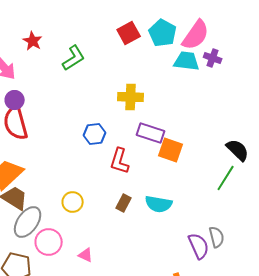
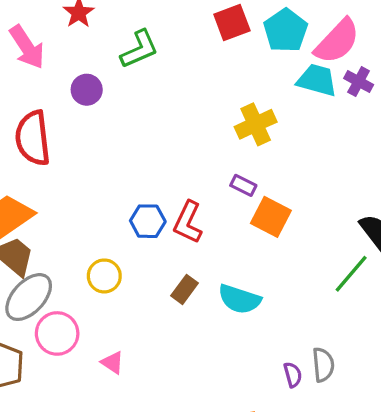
yellow cross: (131, 97) -> (256, 124), moved, turned -35
purple circle: (15, 100) -> (87, 90), moved
purple rectangle: (151, 133) -> (243, 185), size x0.6
blue hexagon: (95, 134) -> (148, 221), moved
purple semicircle: (199, 246) -> (293, 375), size x0.6

